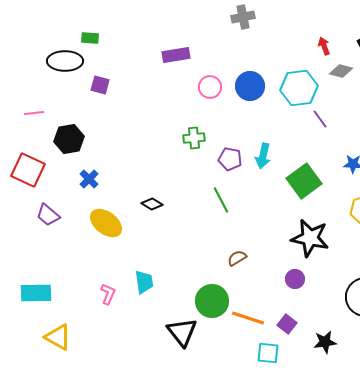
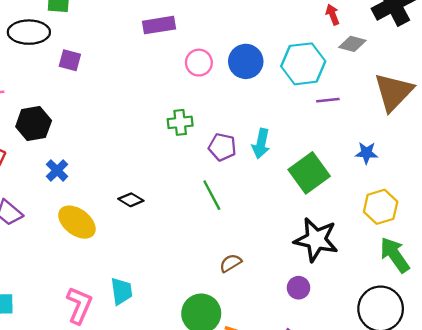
purple line: (320, 119) -> (328, 100), turned -60
pink L-shape: (108, 294) -> (79, 305), size x1.5

